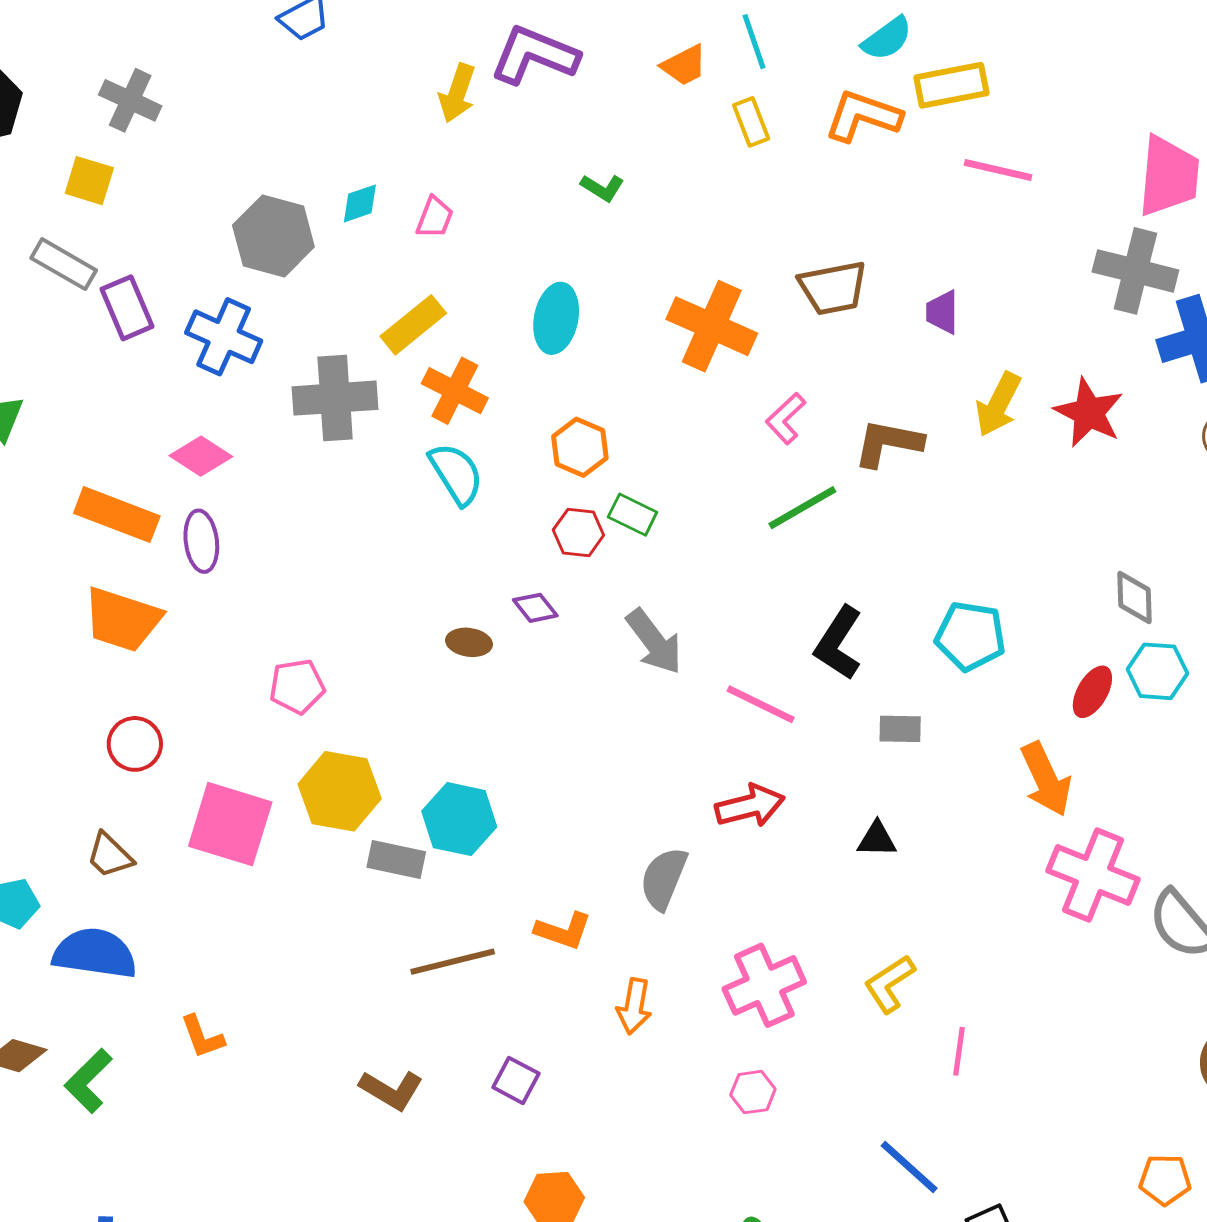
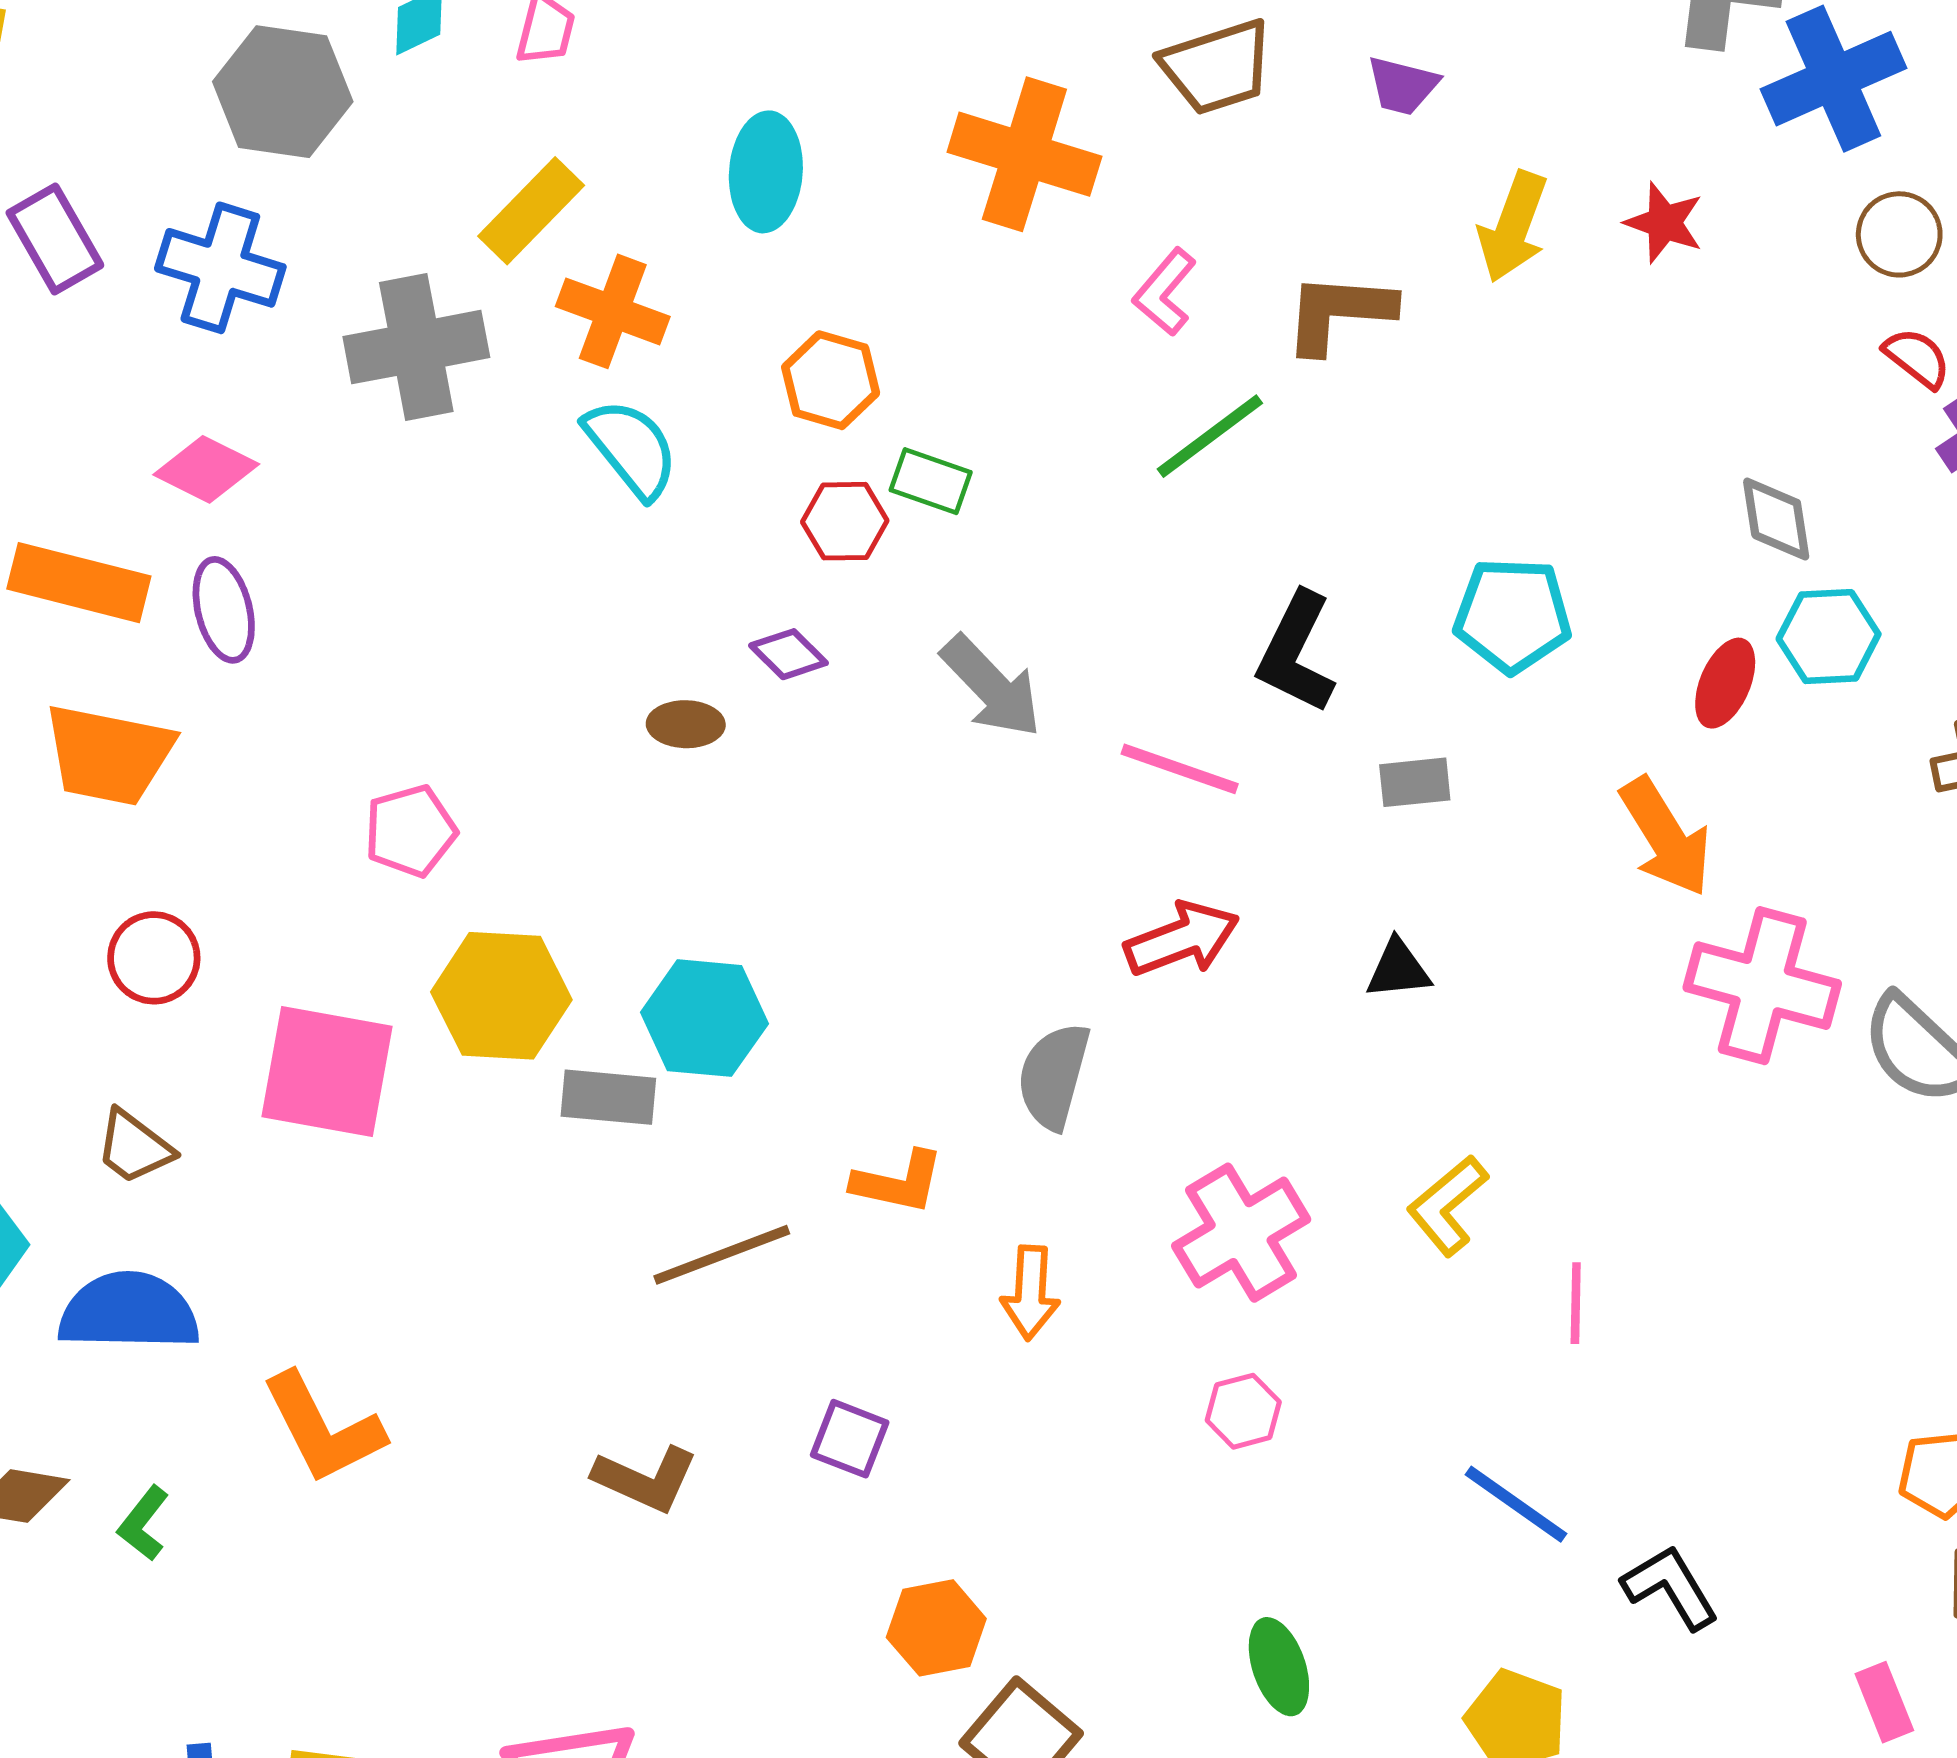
purple trapezoid: (942, 312) -> (1403, 86), turned -69
red star: (1089, 413) -> (1664, 223), size x0.7
orange L-shape: (202, 1037) -> (323, 1428), size x1.6
green L-shape: (88, 1081) -> (143, 1523), size x0.7

